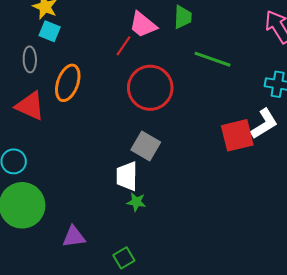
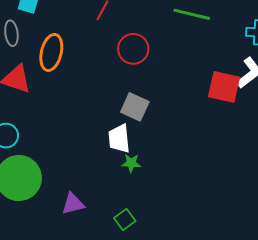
red circle: (150, 88) -> (133, 49), size x0.7
red square: (237, 135) -> (224, 87), turned 32

